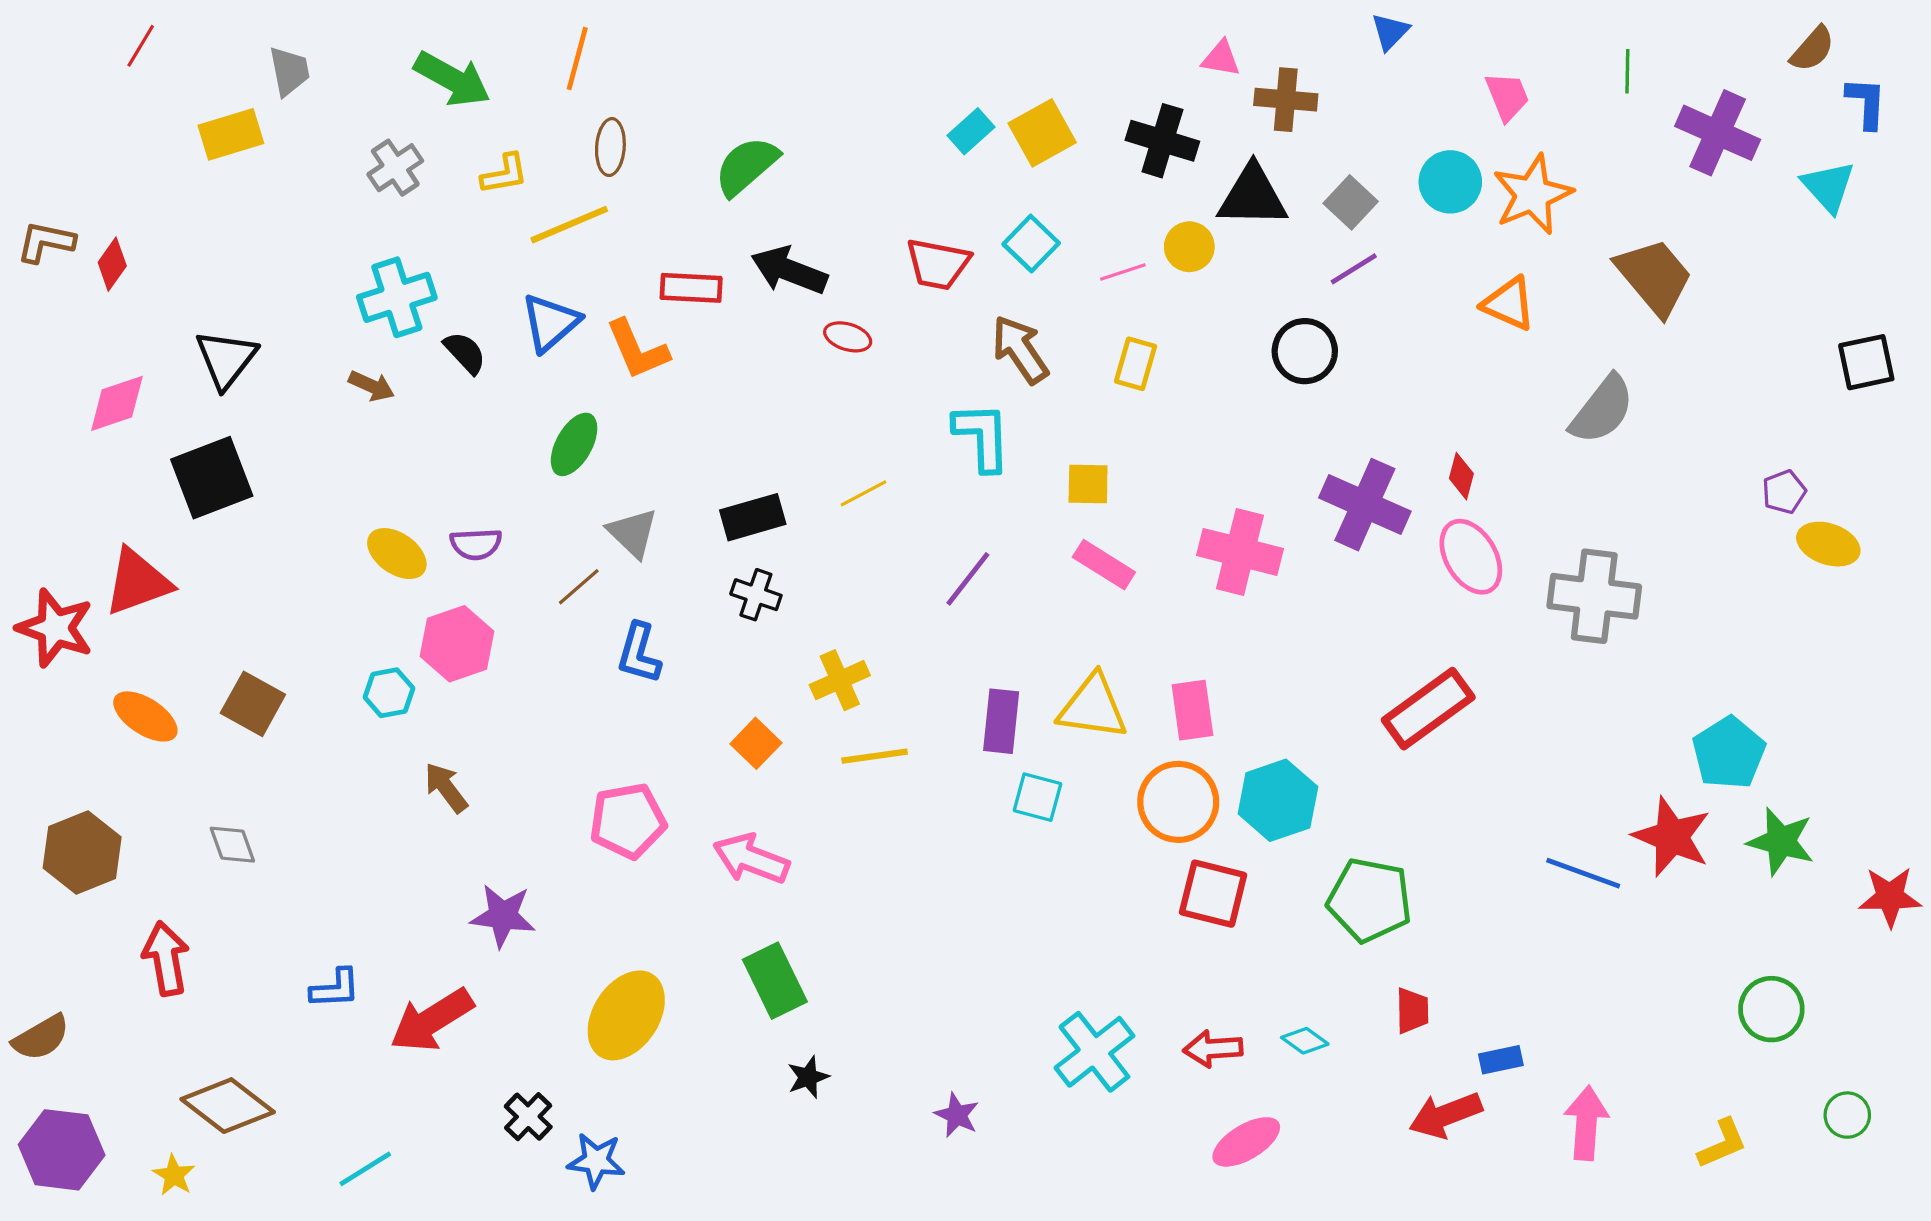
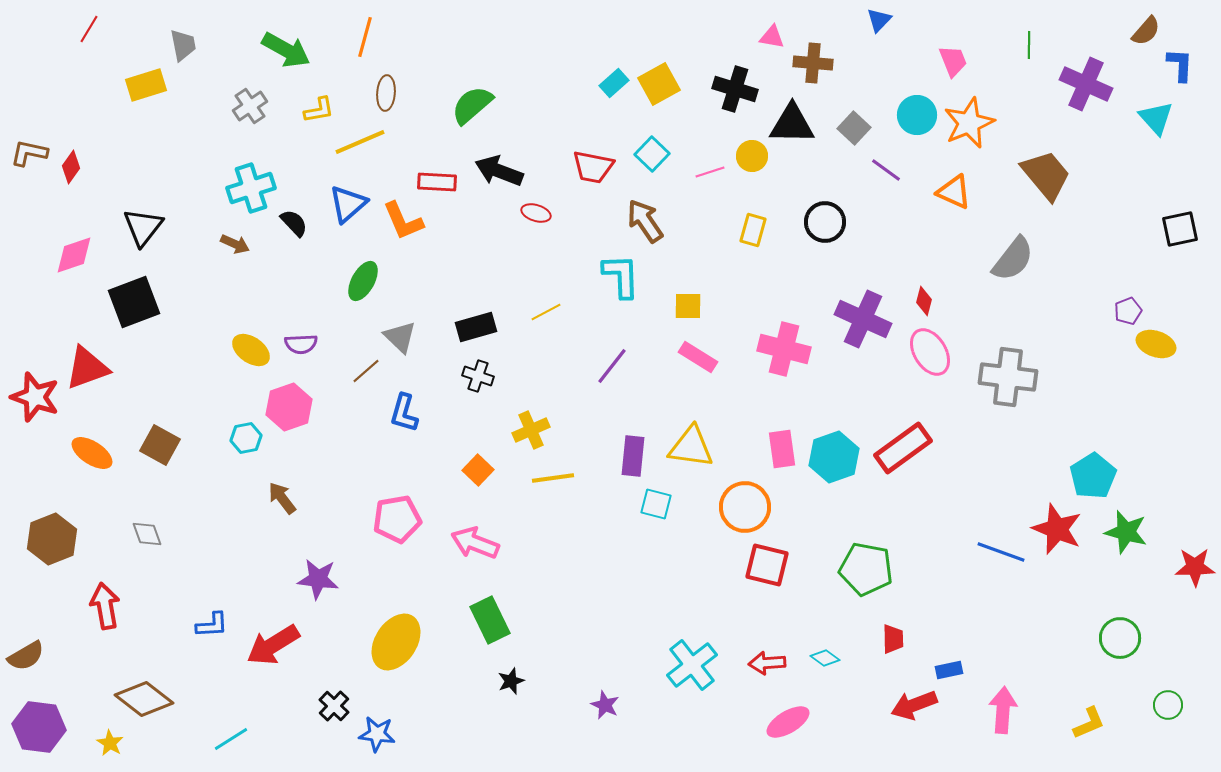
purple line: (1354, 269) -> (886, 170), moved, turned 68
yellow rectangle: (1136, 364) -> (753, 230), moved
pink rectangle: (1192, 710) -> (782, 449), moved
cyan hexagon: (1278, 800) -> (834, 457), moved

